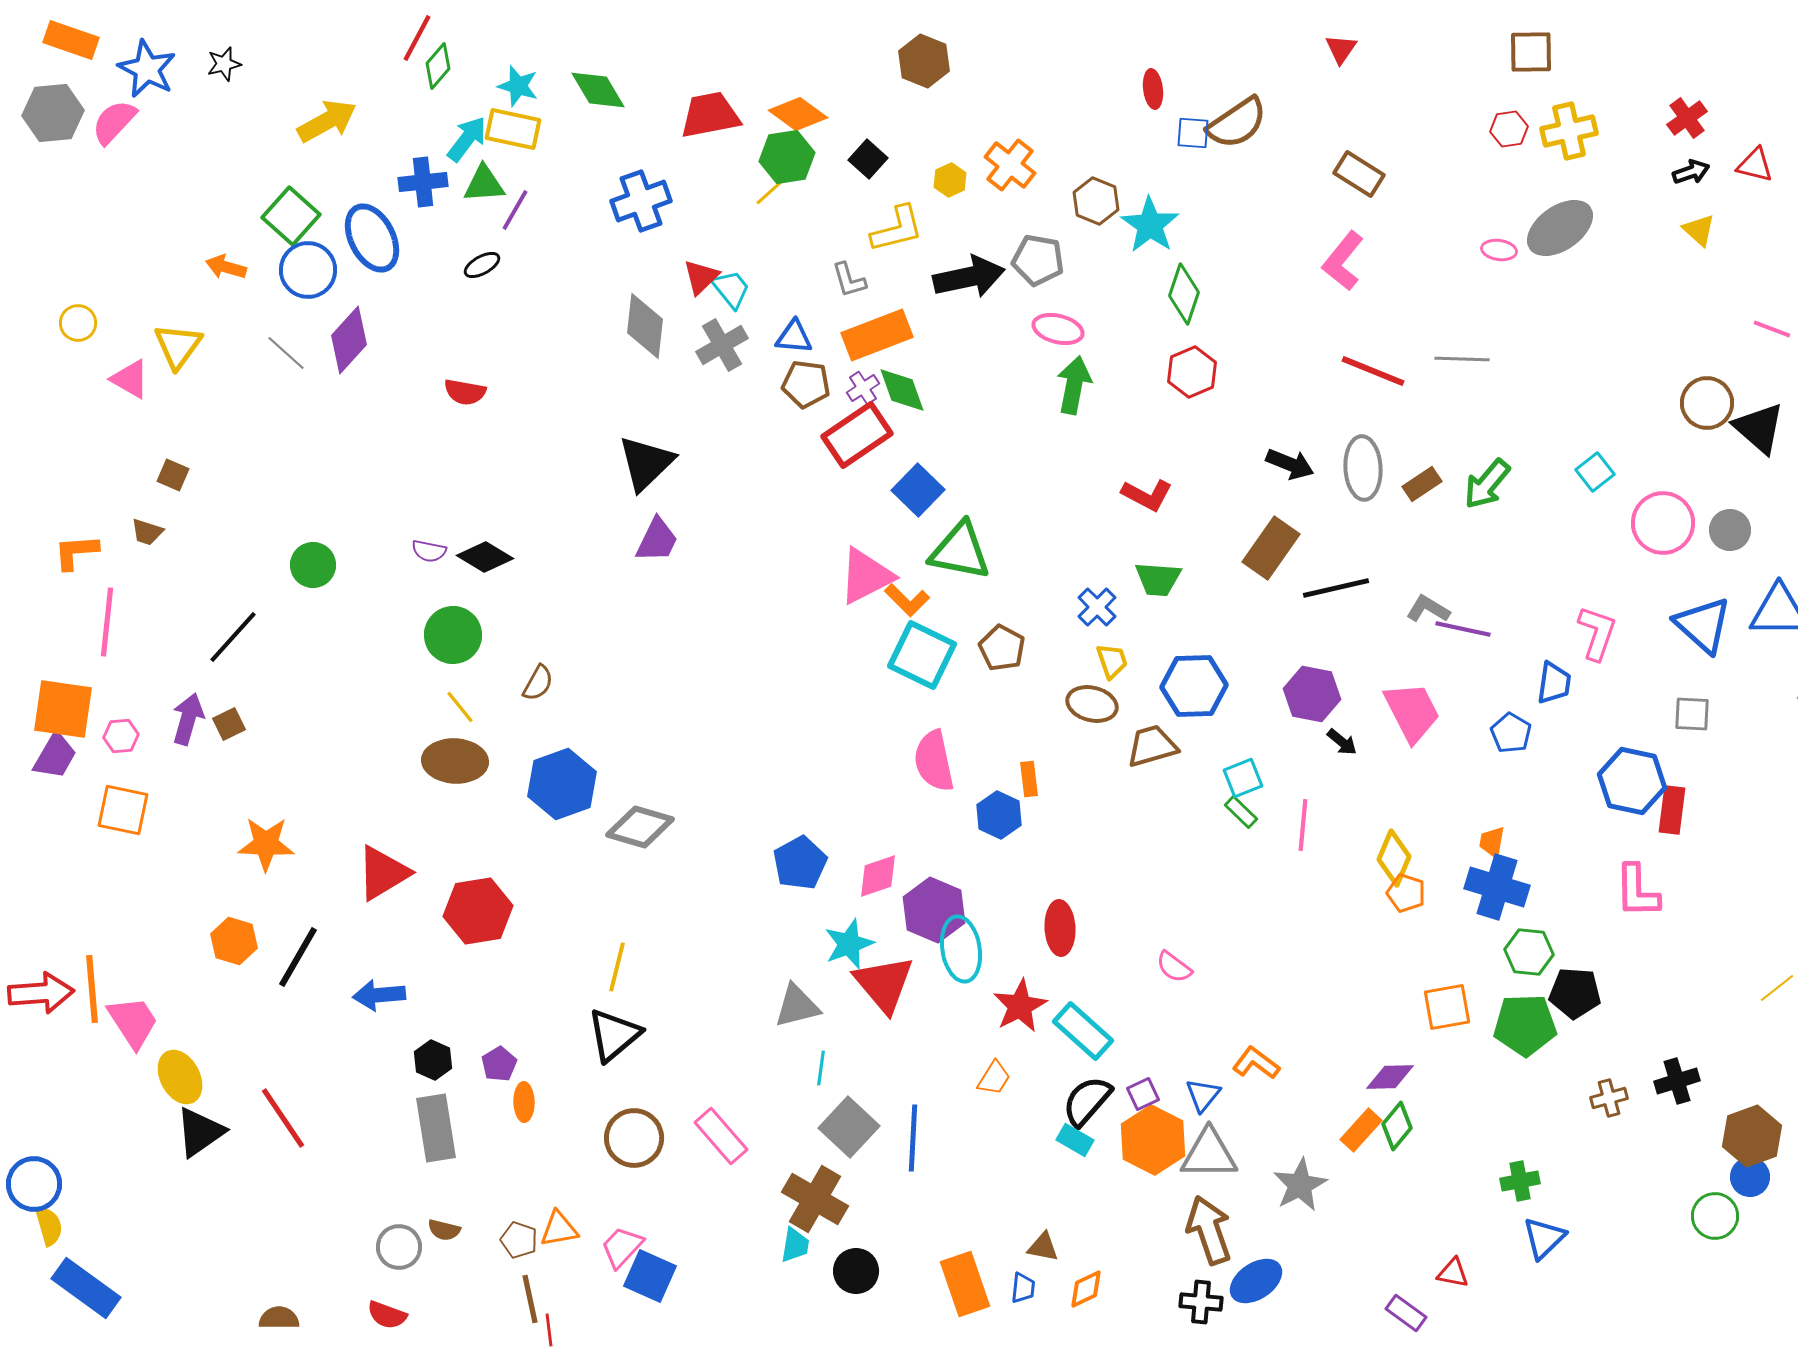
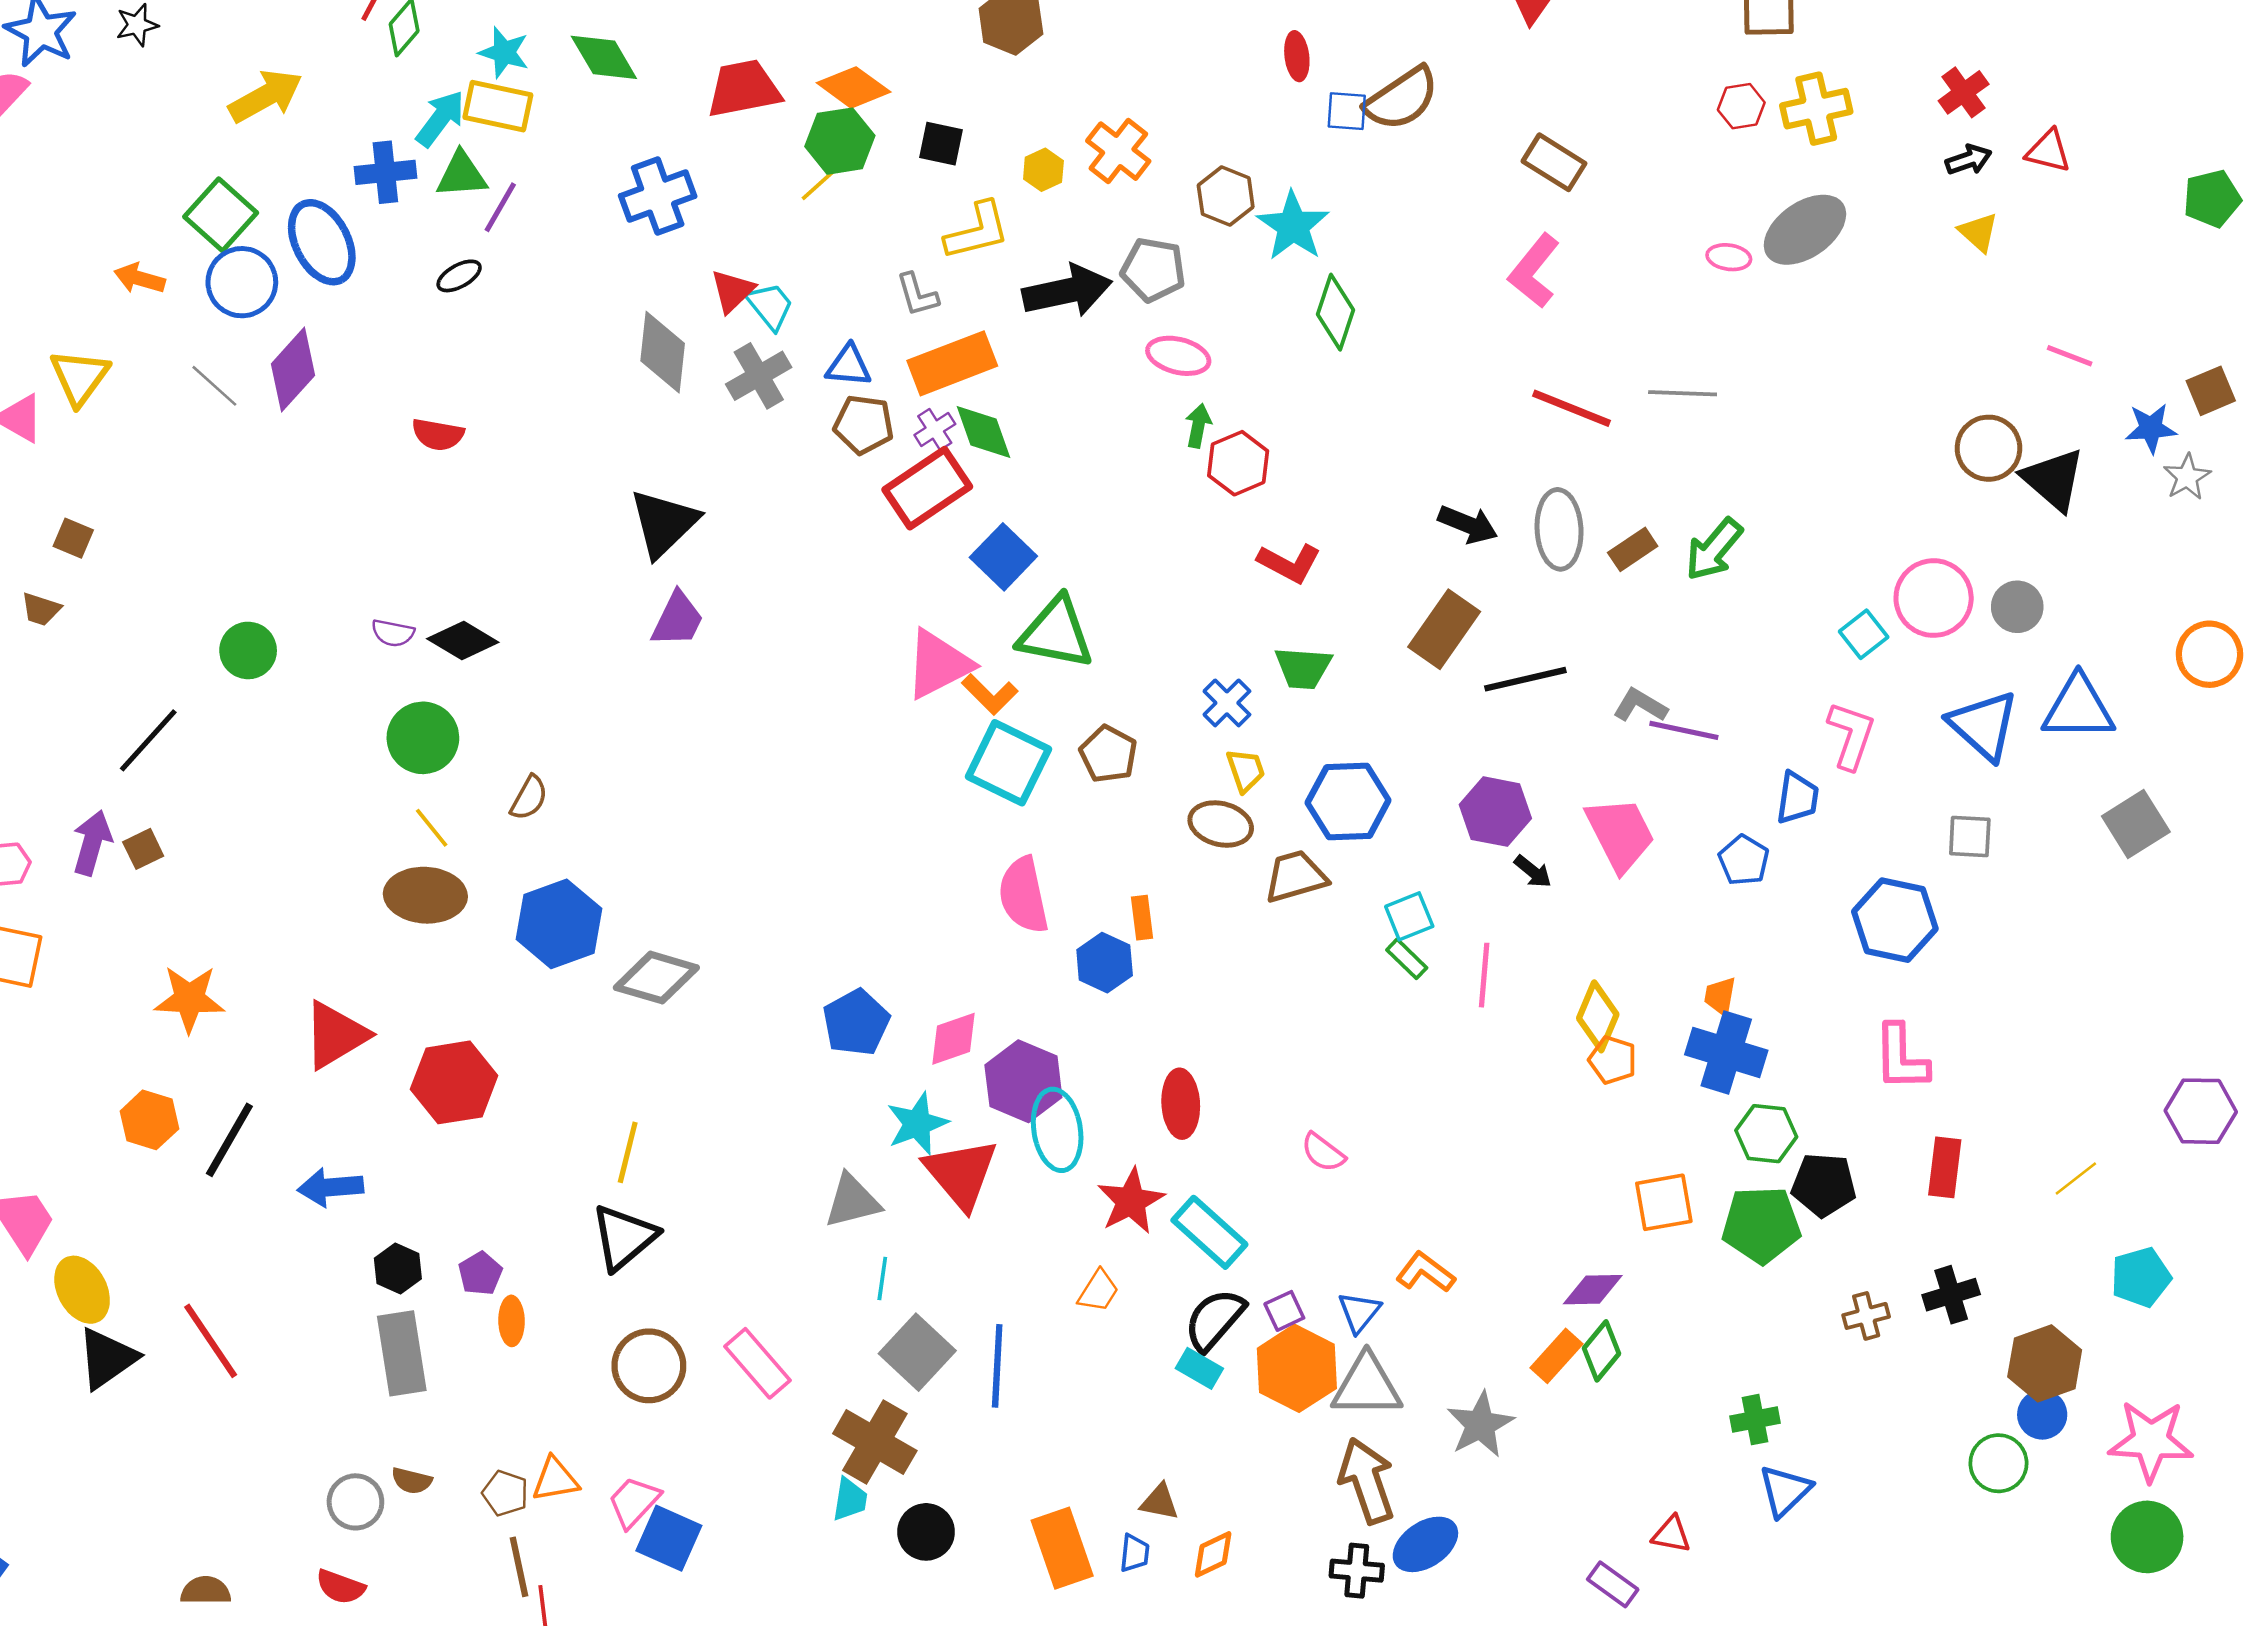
black square: (868, 159) -> (941, 144), turned -30
red hexagon: (1192, 372) -> (1238, 463), moved
green arrow: (1074, 385) -> (1198, 426), size x0.6
cyan square: (1595, 472) -> (1864, 634), moved
red rectangle: (1672, 810) -> (1945, 1167), moved

